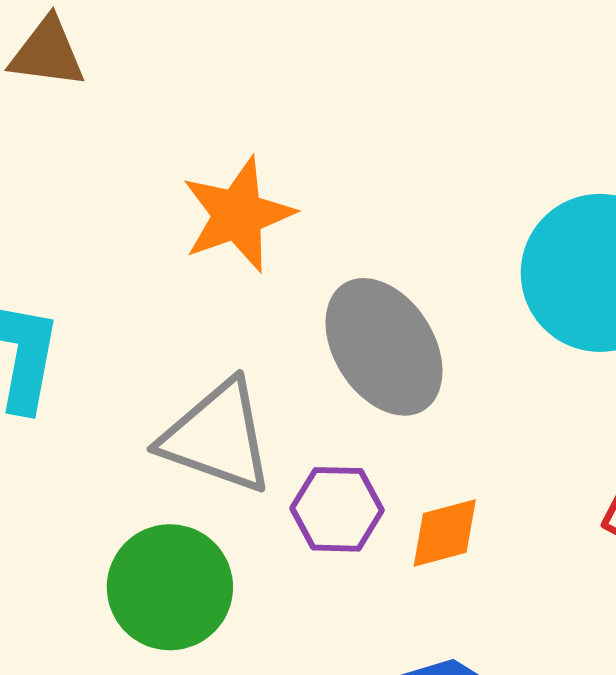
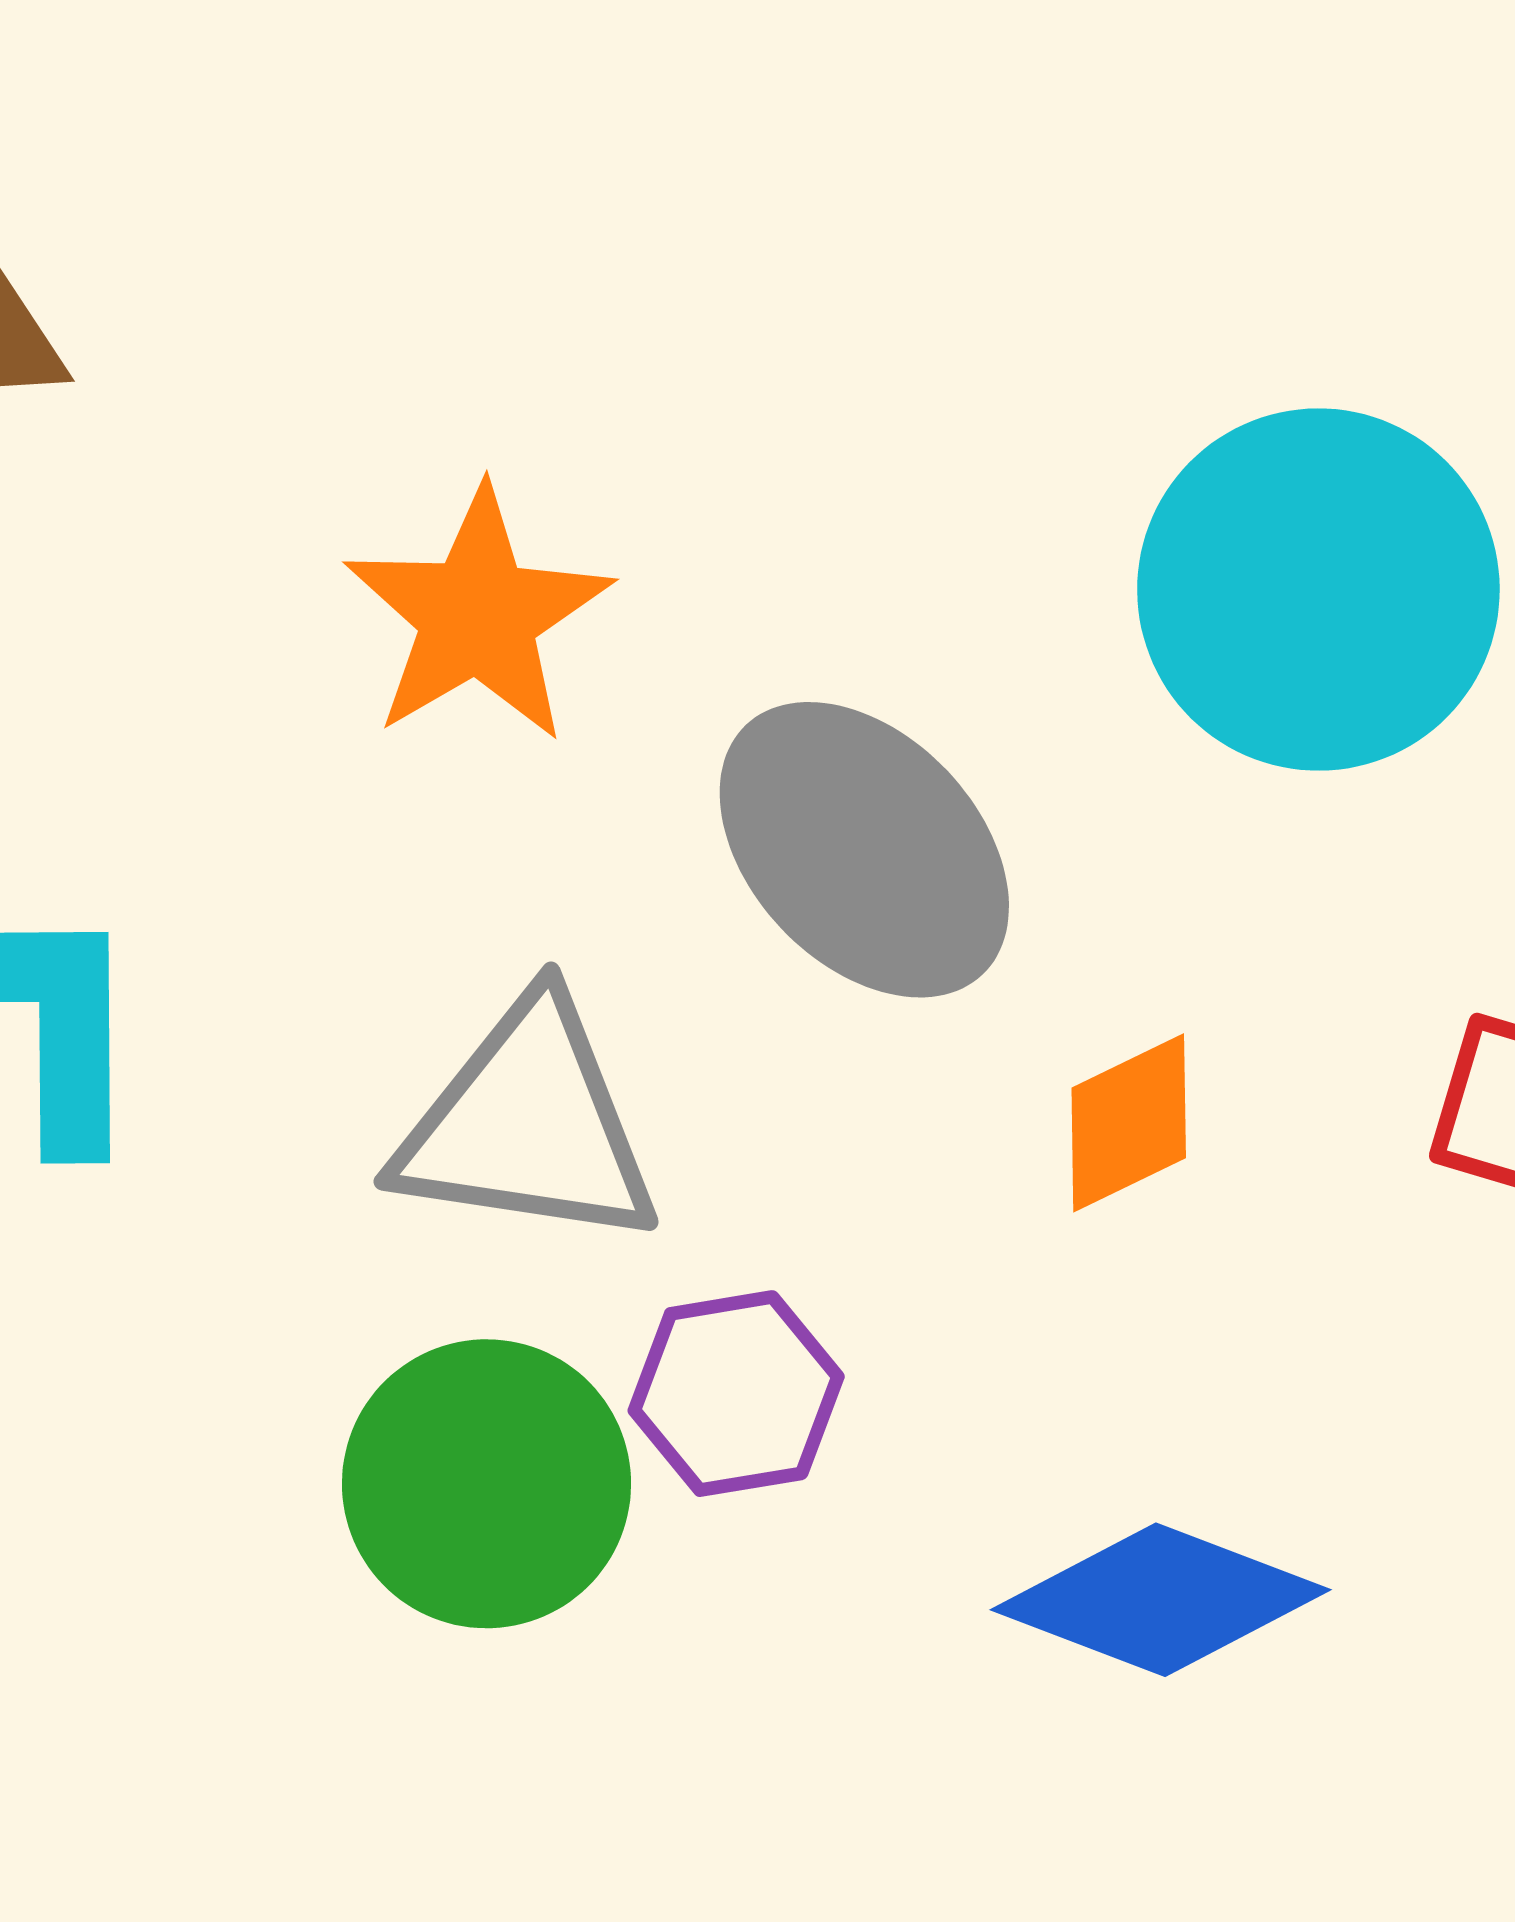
purple hexagon: (337, 509) -> (736, 1394), moved
orange diamond: (445, 533) -> (1129, 1123), moved

